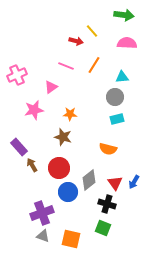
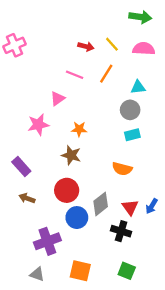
yellow line: (92, 31) -> (112, 44), moved
pink cross: (17, 75) -> (15, 45), moved
brown arrow: (32, 165) -> (27, 198), moved, turned -40
green square: (103, 228) -> (127, 271), moved
gray triangle: (43, 236) -> (37, 274), moved

